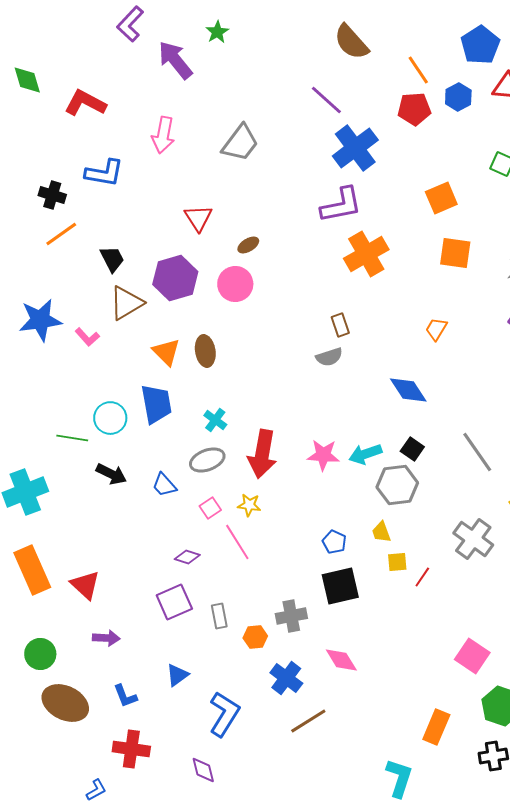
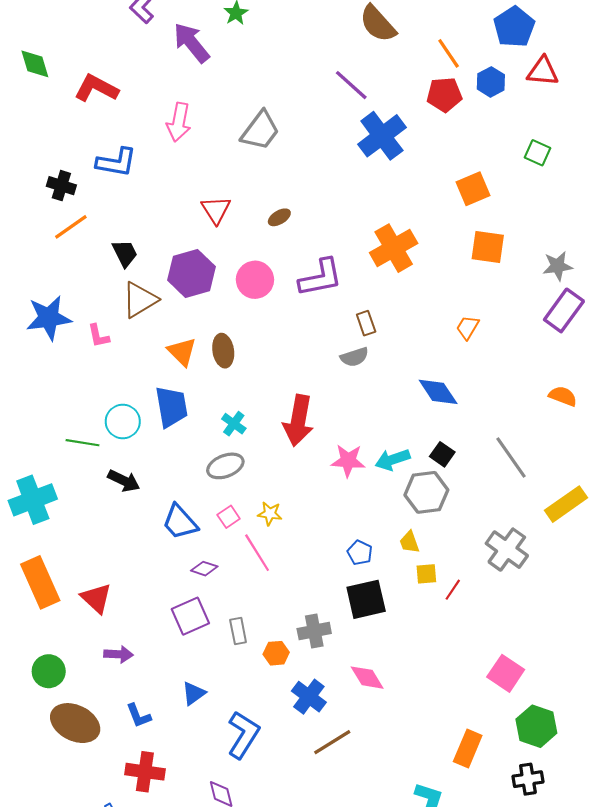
purple L-shape: (341, 205) -> (321, 278), moved
brown ellipse: (248, 245) -> (279, 217), moved
pink L-shape: (87, 337) -> (98, 336), turned 30
red arrow: (262, 454) -> (298, 420), moved
blue trapezoid: (164, 485) -> (180, 522), moved, size x1.4

